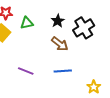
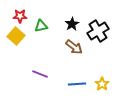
blue line: (63, 71) -> (77, 84), moved
yellow star: (94, 87) -> (102, 84), moved

